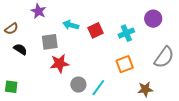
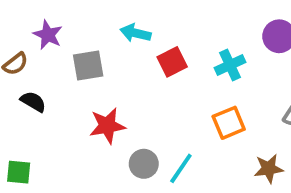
purple star: (38, 11) -> (48, 35), moved
cyan arrow: (71, 25) -> (136, 33), moved
gray square: (50, 42) -> (88, 66), moved

